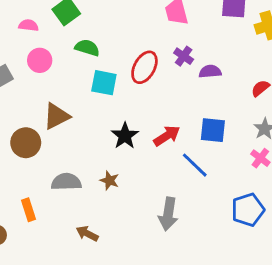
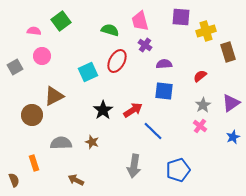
green semicircle: (87, 48) -> (110, 30), moved
purple cross: (184, 56) -> (145, 45), moved
cyan square: (104, 83) -> (88, 72), turned -36
blue square: (213, 130) -> (164, 91), moved
blue pentagon: (248, 210) -> (178, 170), moved

